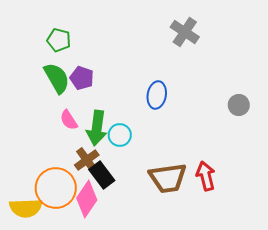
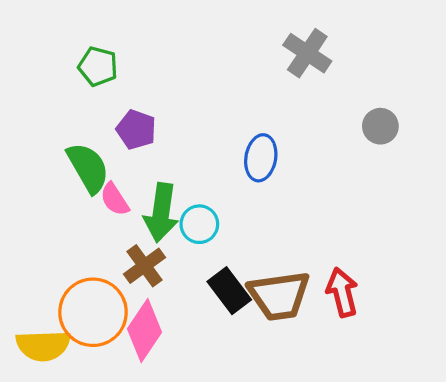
green semicircle: (57, 78) -> (88, 168), moved
gray circle: (239, 105) -> (380, 126), moved
black rectangle: (102, 175) -> (229, 291), moved

